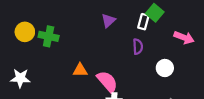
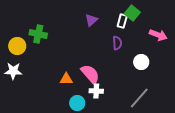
yellow circle: (25, 32) -> (17, 46), moved
orange triangle: (80, 70) -> (66, 79), moved

